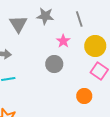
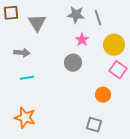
gray star: (45, 16) -> (76, 15), moved

